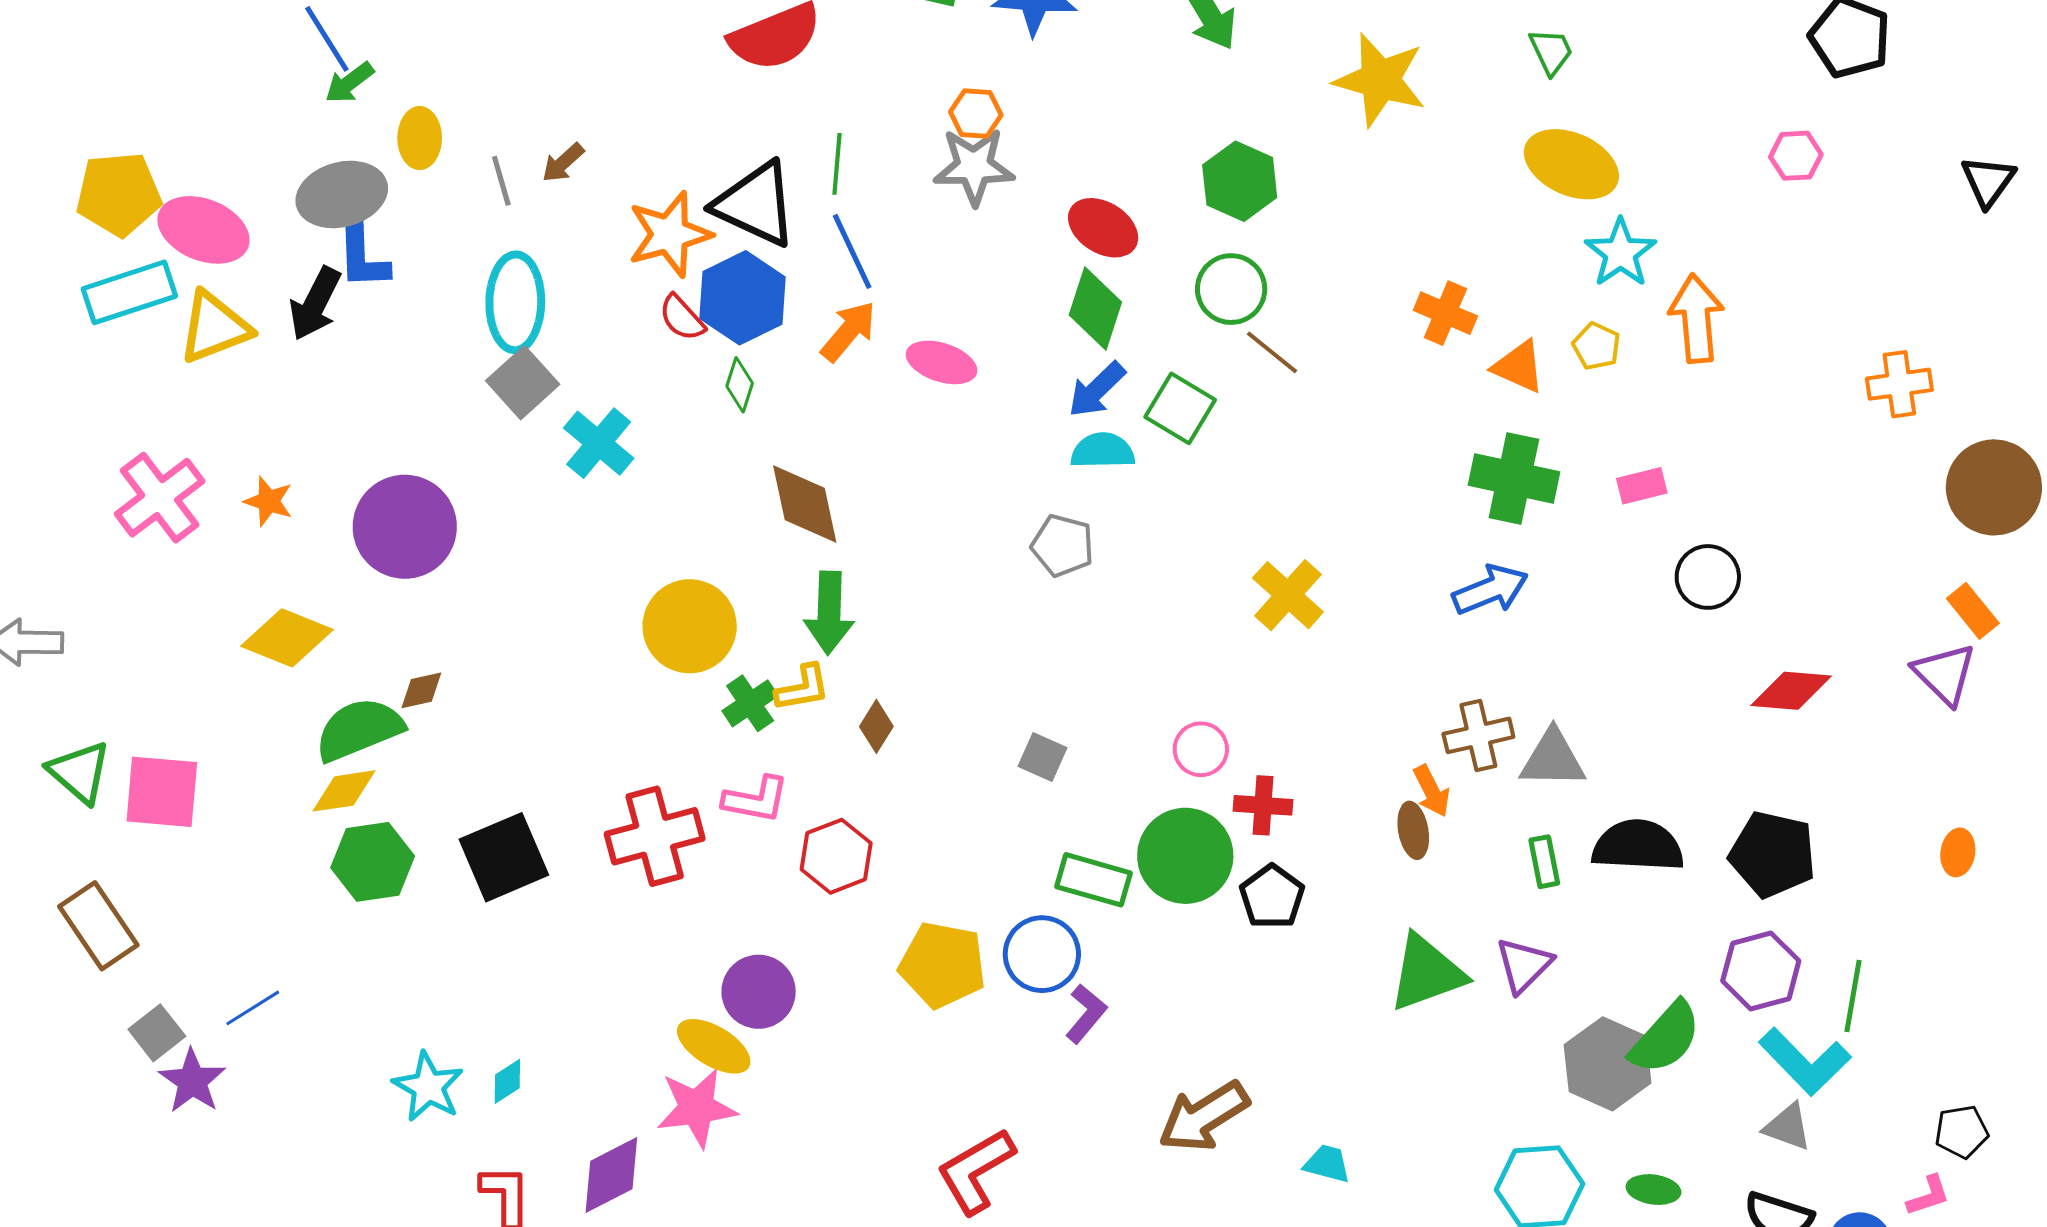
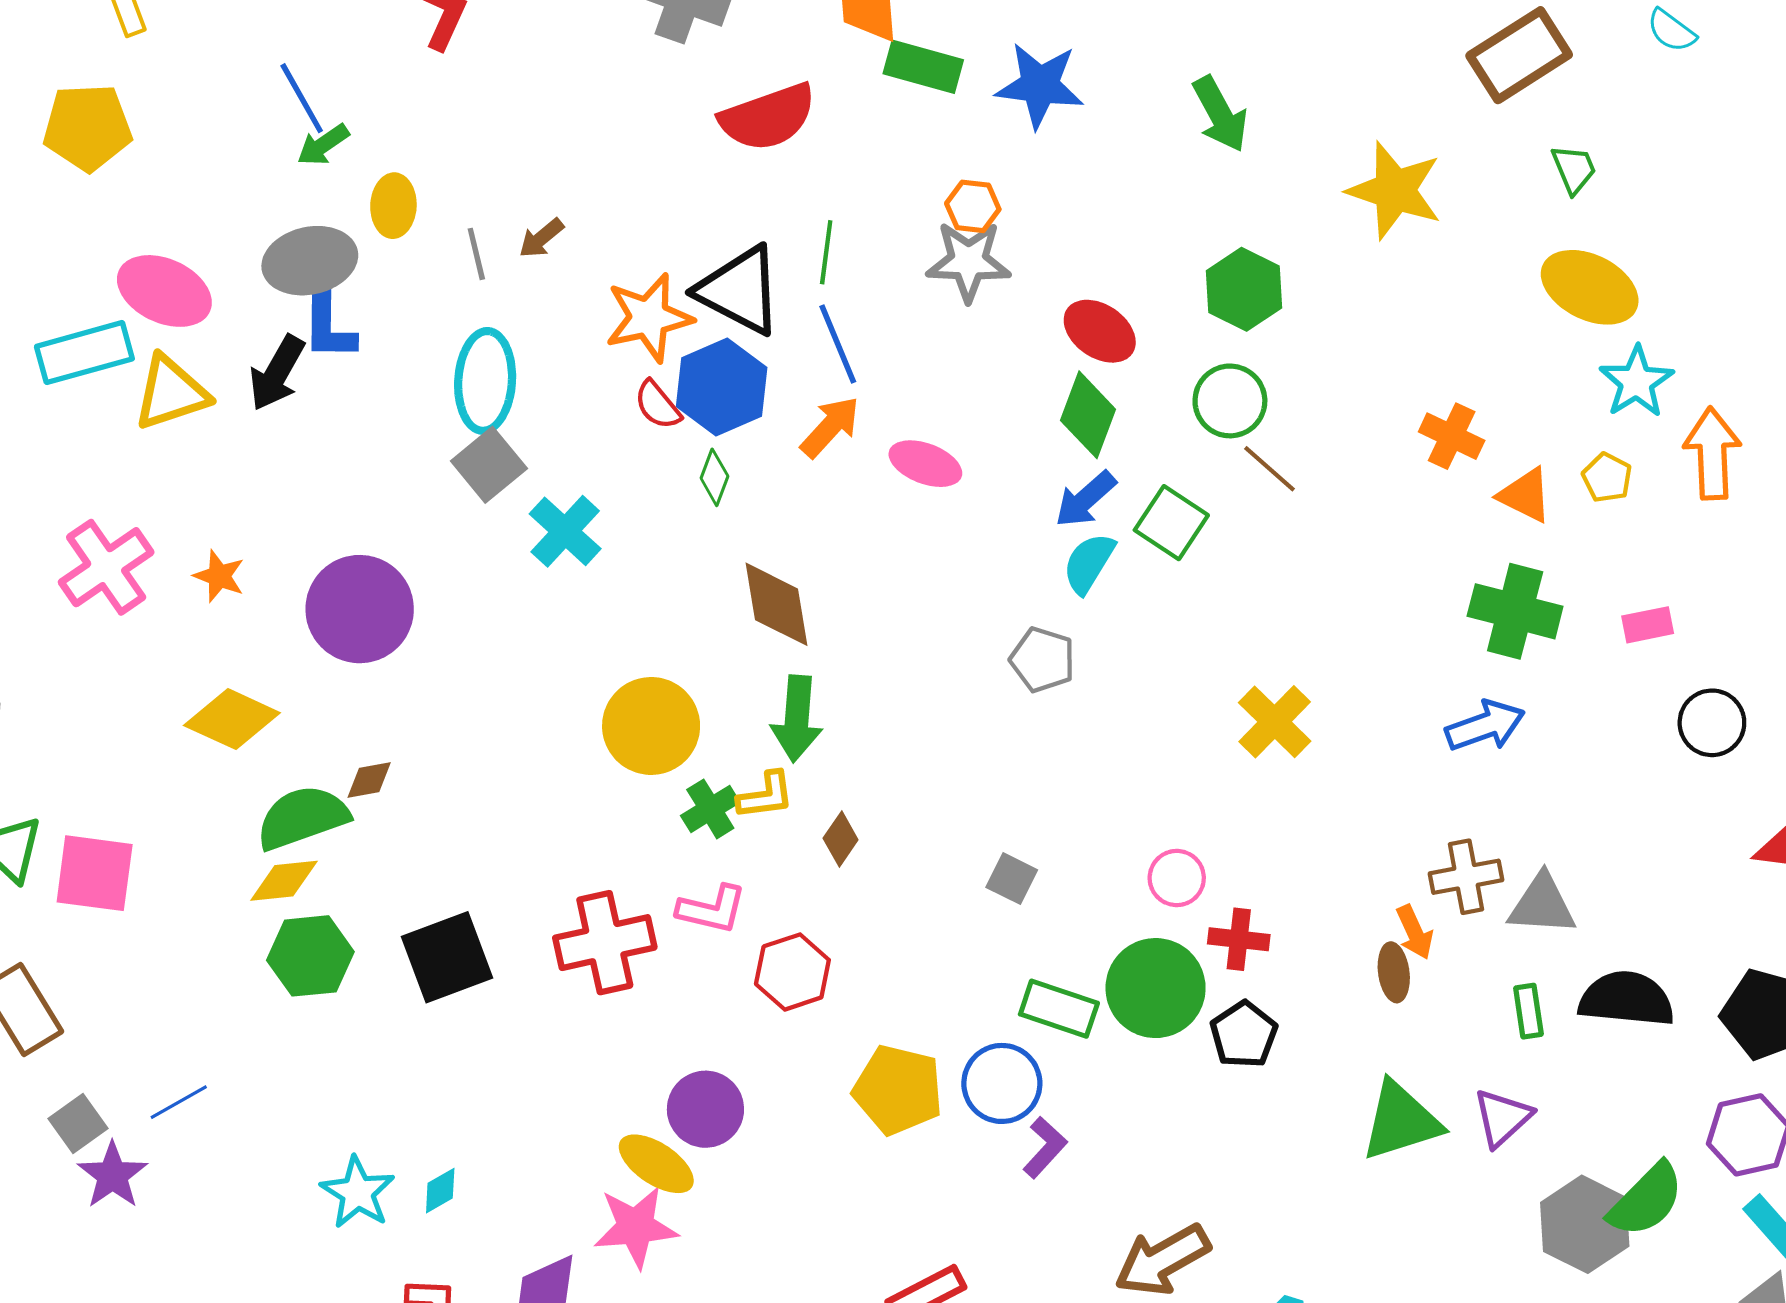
yellow pentagon: (119, 194) -> (88, 127), moved
cyan semicircle: (1103, 451) -> (1089, 563), turned -60

